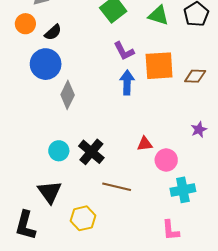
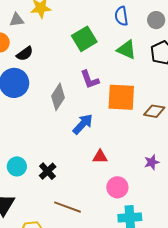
blue arrow: (127, 82) -> (83, 124), moved, turned 35
gray diamond: (68, 95) -> (58, 97), moved
red triangle: (145, 144) -> (100, 157), moved
black cross: (91, 152) -> (48, 171), size x0.7

